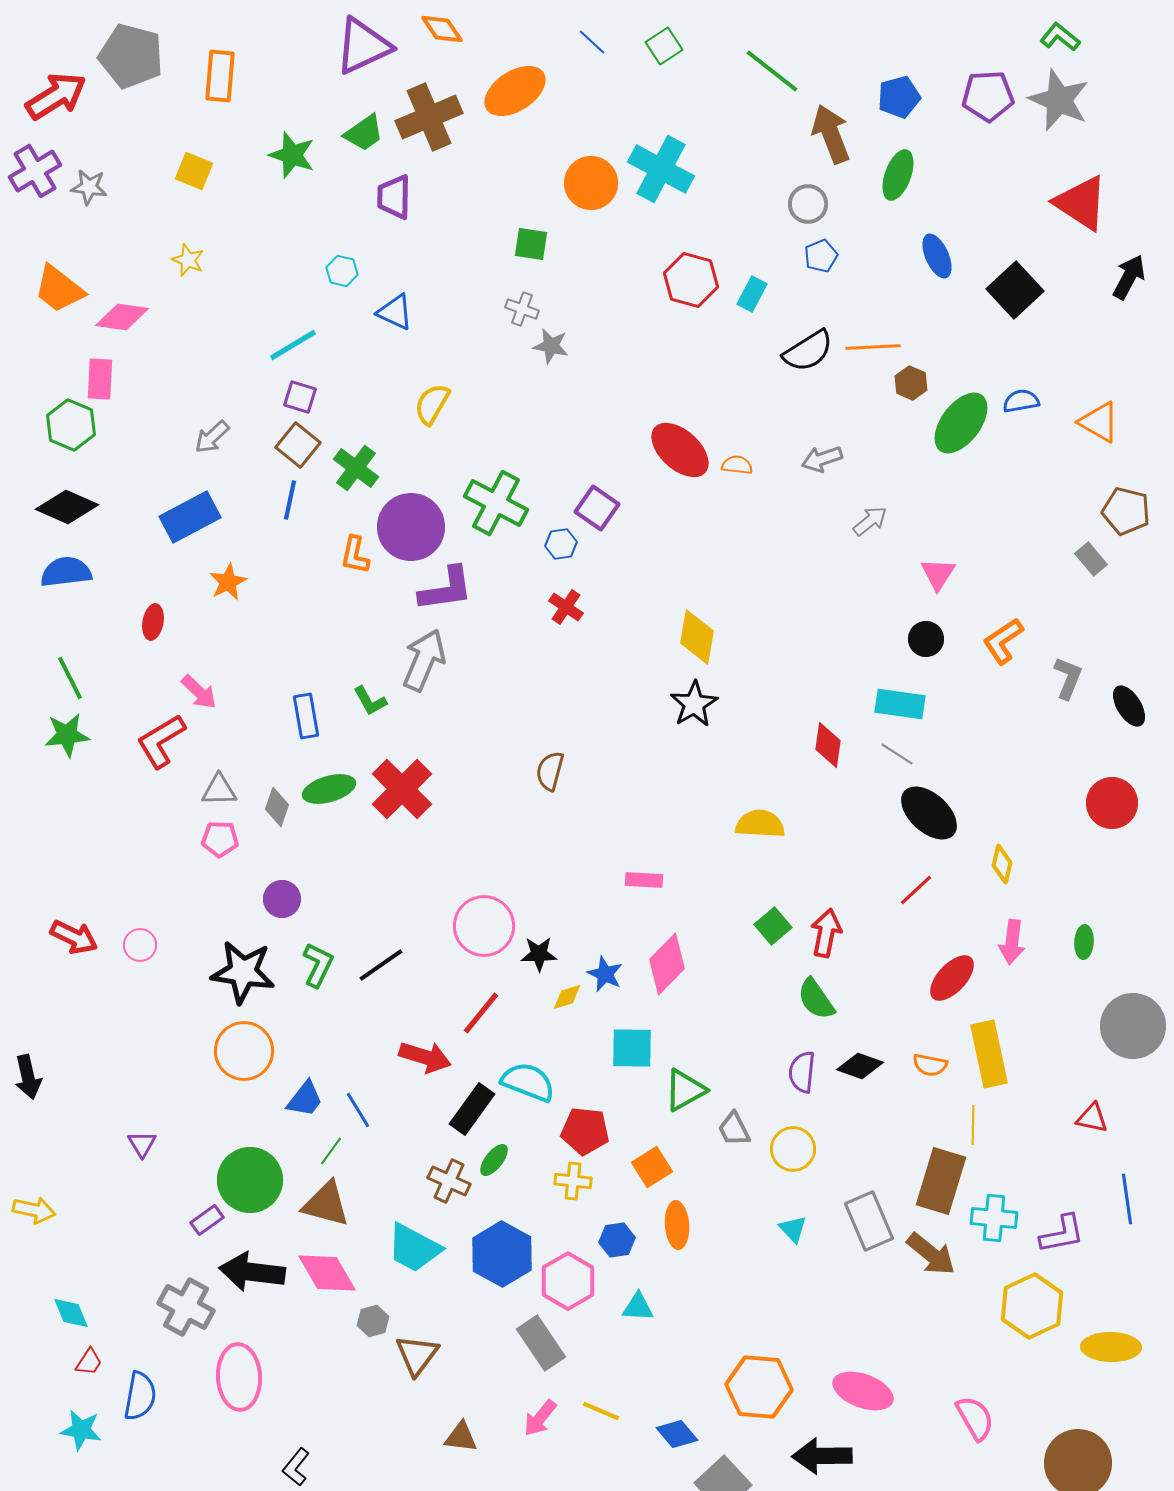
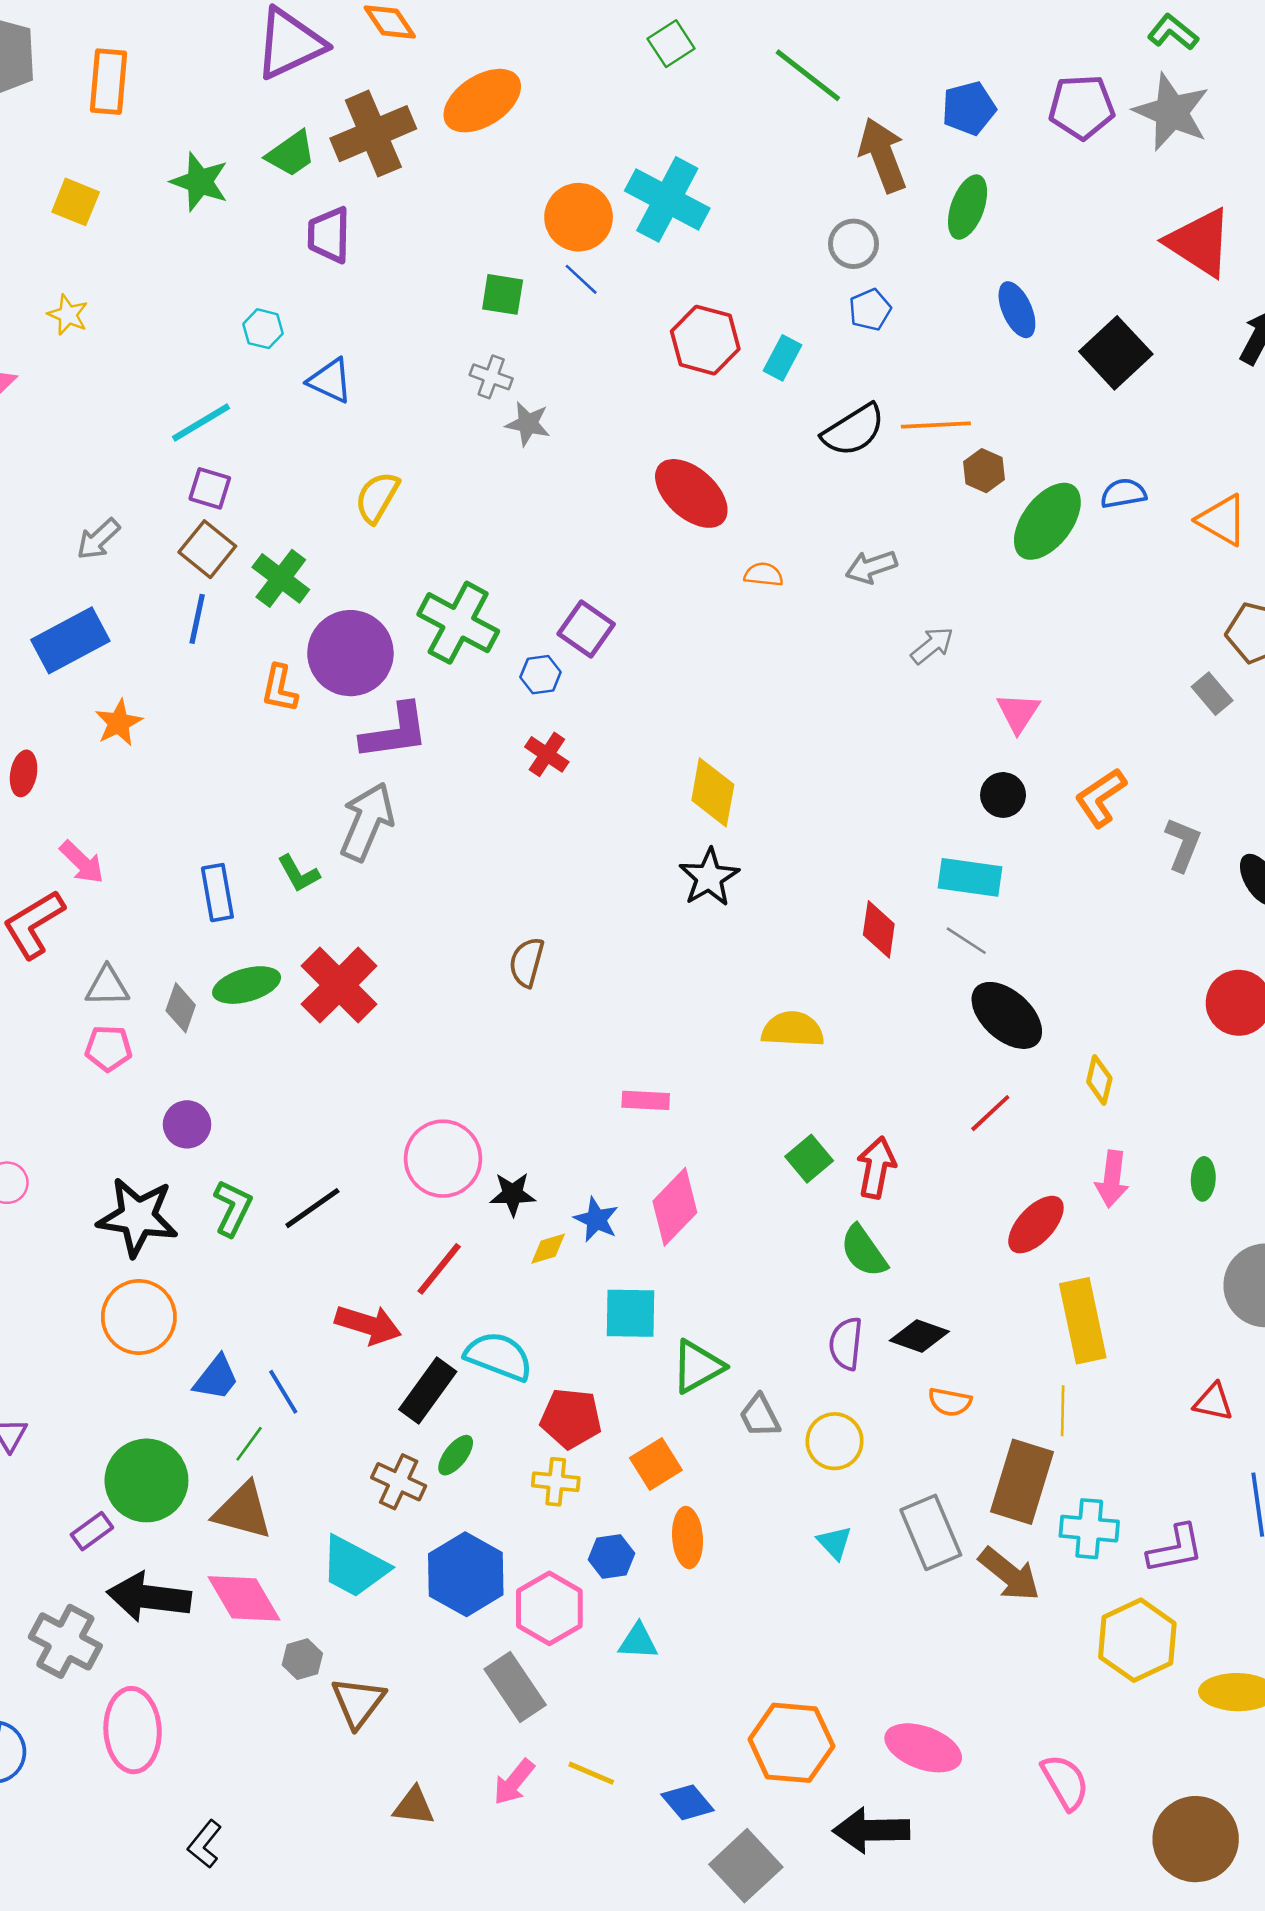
blue line: (592, 42) -> (581, 279), moved
red ellipse: (680, 450) -> (691, 493), moved
orange semicircle: (930, 1065) -> (950, 1402), moved

